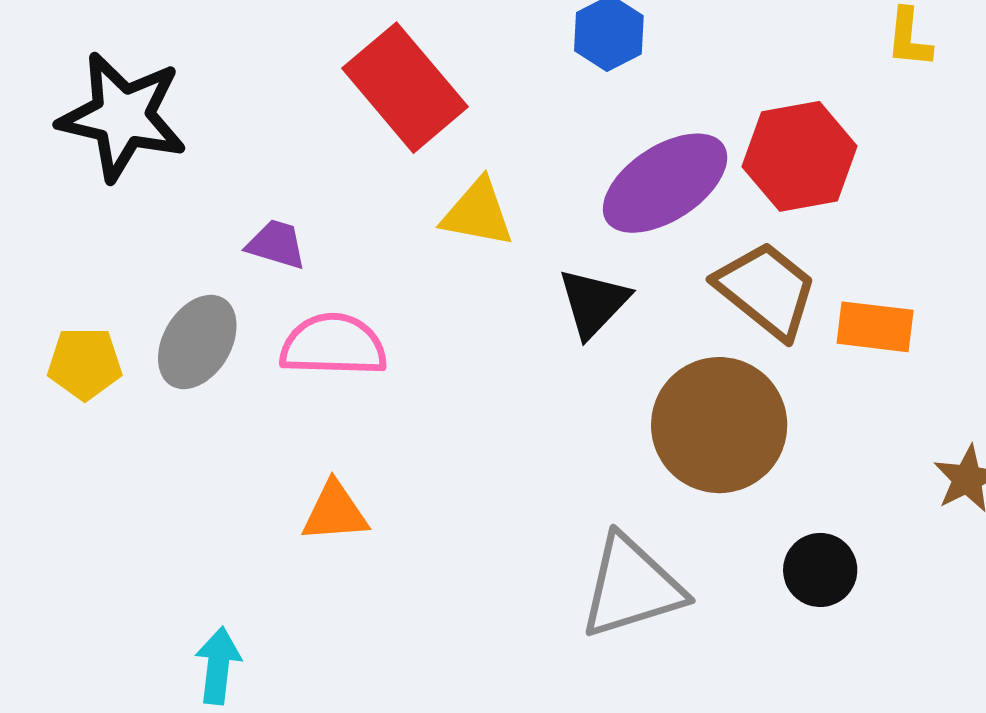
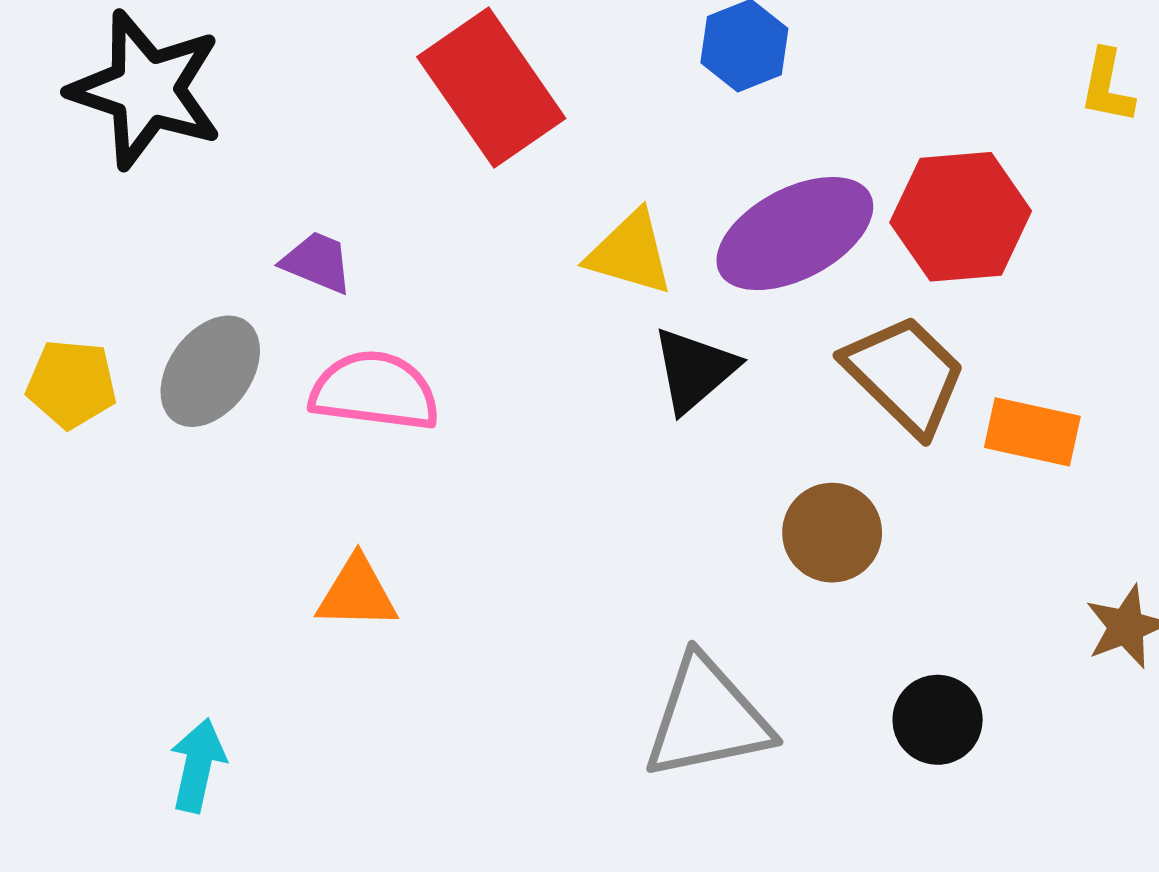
yellow triangle: (478, 213) -> (630, 253), moved
brown circle: (719, 425) -> (832, 533), size x0.6

